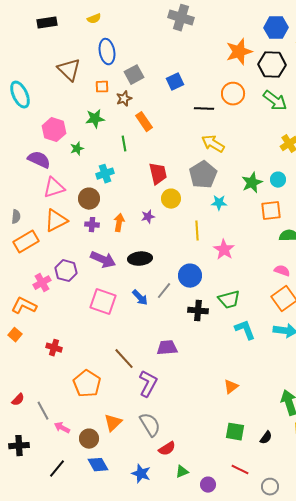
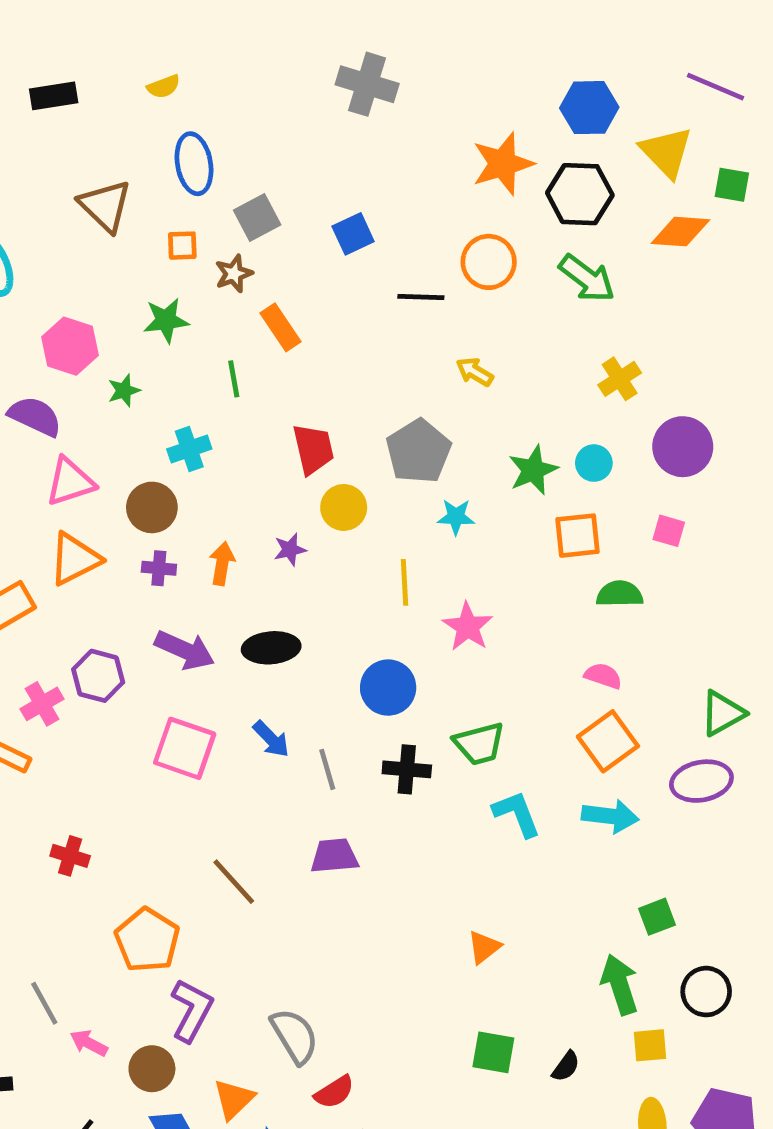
yellow arrow: (213, 144) -> (475, 372), moved, size x0.7
gray line: (164, 291) -> (327, 769), moved, turned -54
purple L-shape: (148, 384) -> (192, 1010), moved
orange triangle: (113, 423) -> (234, 1099), moved

